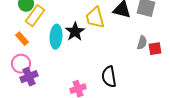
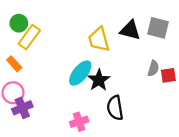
black star: (75, 32) -> (99, 80), moved
cyan ellipse: (56, 37) -> (80, 73), moved, turned 35

